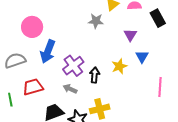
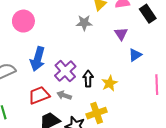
pink circle: (32, 27) -> (23, 21), moved
blue triangle: (142, 57) -> (135, 55), turned 32
yellow star: (119, 66) -> (110, 83), moved
red trapezoid: (33, 87) -> (39, 95), moved

